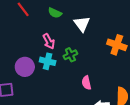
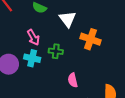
orange cross: (117, 45) -> (91, 39), moved
green cross: (70, 55) -> (56, 51), turned 32

